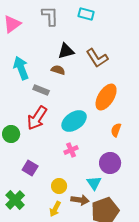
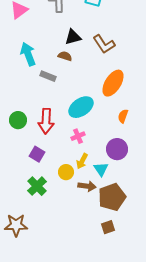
red arrow: (37, 118) -> (46, 121), moved, turned -30
green cross: (15, 200) -> (37, 186), moved
yellow arrow: (55, 209) -> (82, 161), moved

